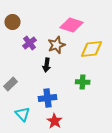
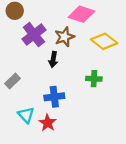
purple cross: (30, 43) -> (34, 35), size x1.5
yellow diamond: (92, 49) -> (104, 41), turned 45
red star: (55, 121) -> (48, 123), moved

